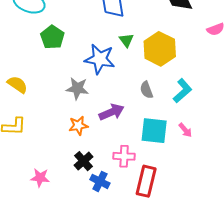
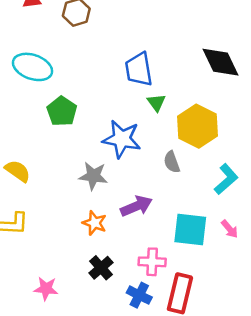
green triangle: (126, 40) -> (156, 102), moved
gray semicircle: (146, 90) -> (172, 162), moved
orange star: (78, 126) -> (94, 223), turned 30
blue cross: (100, 181) -> (139, 295), moved

